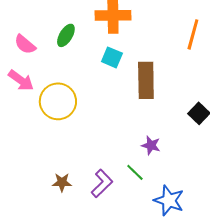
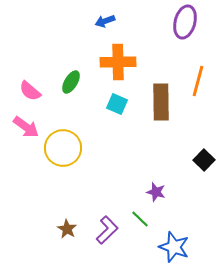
brown rectangle: (146, 80) -> (161, 102), moved
brown star: (62, 182) -> (67, 229), turned 30

